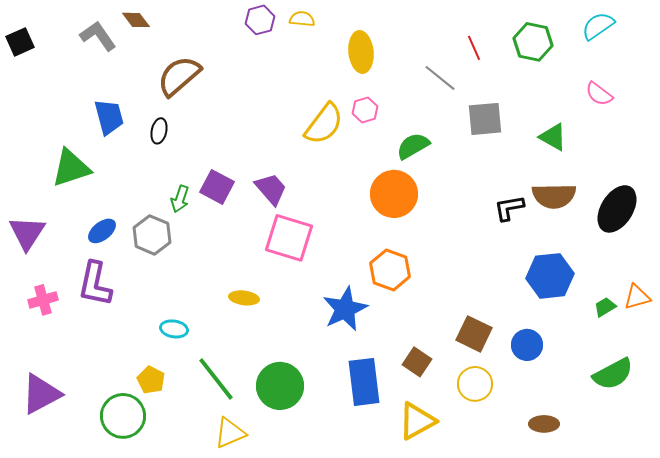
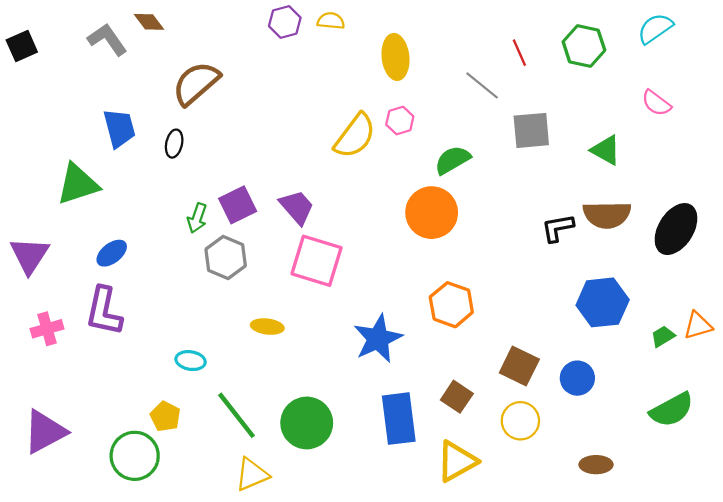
purple square: (217, 187) -> (238, 205), turned 36
gray hexagon: (152, 235) -> (226, 258), moved
orange hexagon: (390, 270) -> (451, 305), moved

